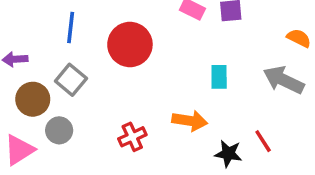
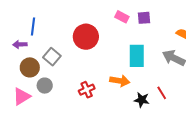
blue line: (71, 27) -> (33, 26), moved
cyan rectangle: (219, 77) -> (137, 56), size x1.6

